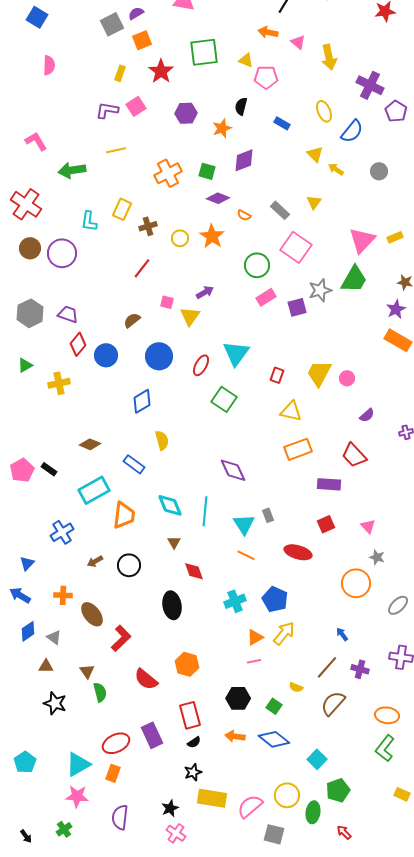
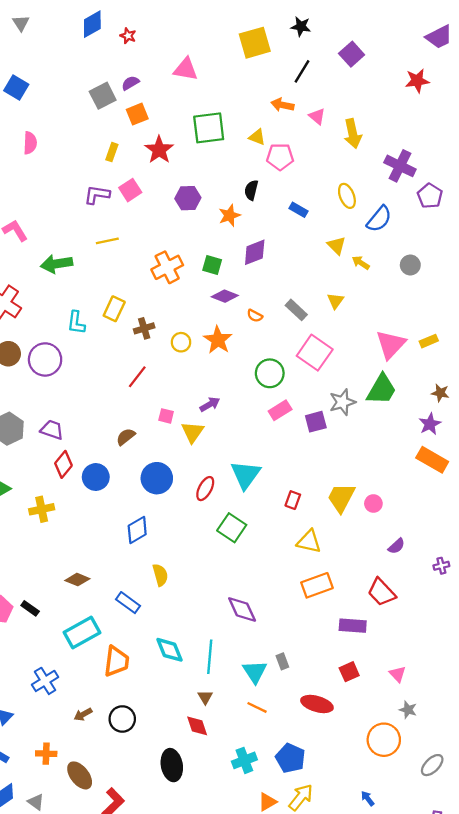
brown triangle: (174, 542) -> (205, 697), moved

